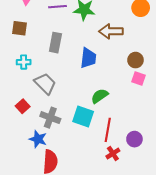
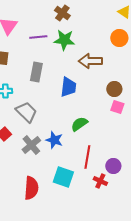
cyan square: (83, 116) -> (63, 177), moved
gray cross: (50, 118) -> (31, 145), turned 30
blue star: (38, 139) -> (54, 140), moved
red cross: (113, 153) -> (100, 181), moved, turned -32

